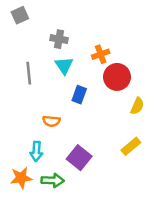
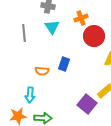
blue rectangle: (79, 95) -> (64, 64), moved
purple square: (79, 158) -> (87, 104), moved

